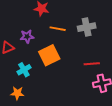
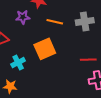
purple star: (27, 36) -> (23, 17), moved

